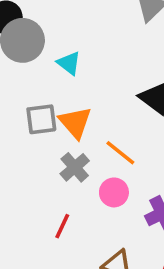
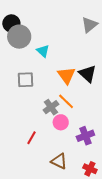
orange triangle: (75, 122) -> (67, 75), moved
gray cross: (75, 167) -> (51, 107), moved

